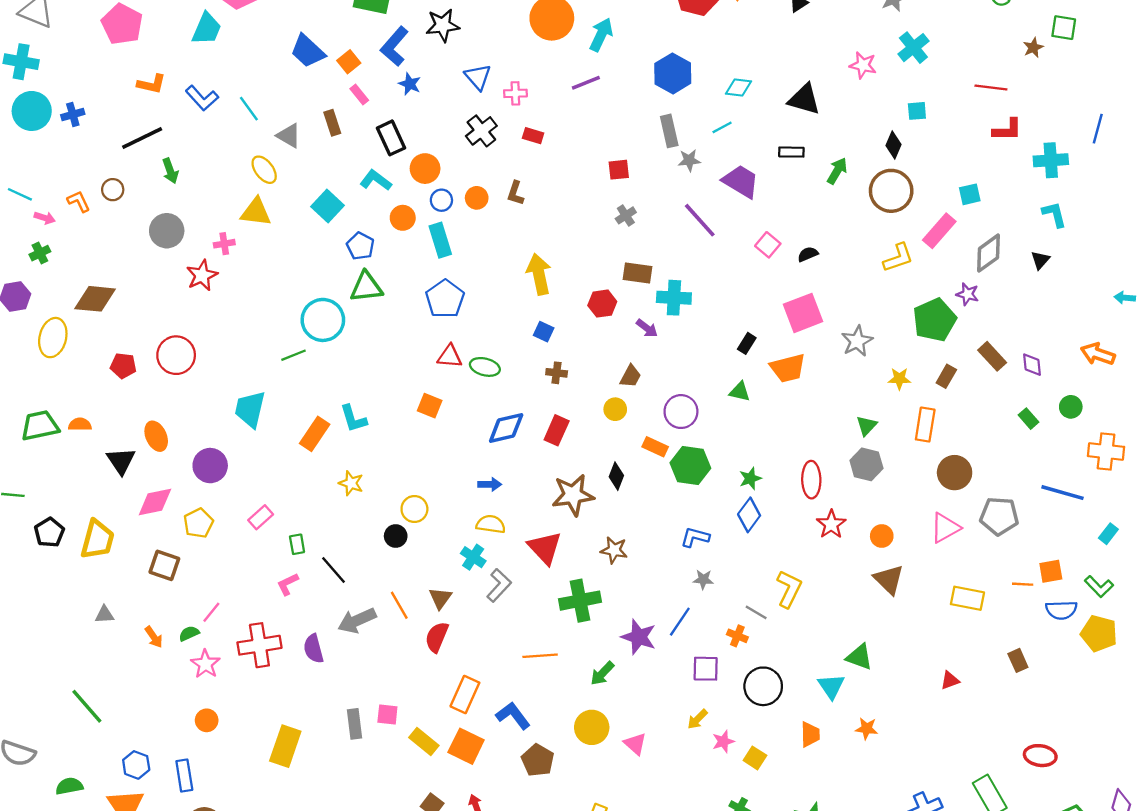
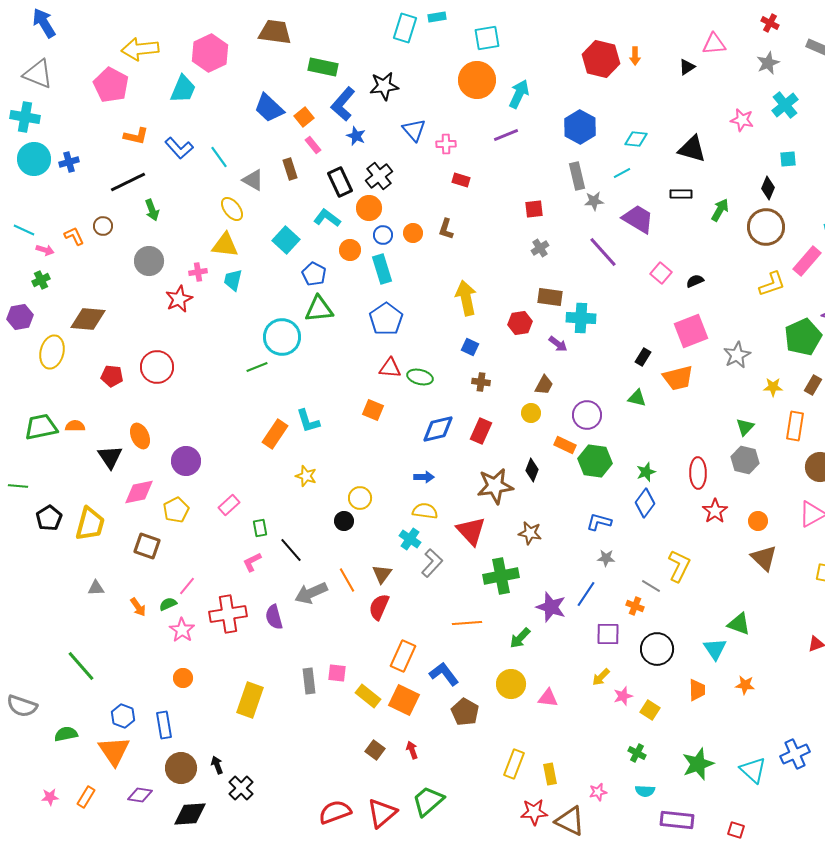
black cross: (481, 131) -> (379, 176), moved
cyan trapezoid: (250, 409) -> (233, 280), moved, size x0.7
pink triangle: (635, 744) -> (548, 698), turned -35

